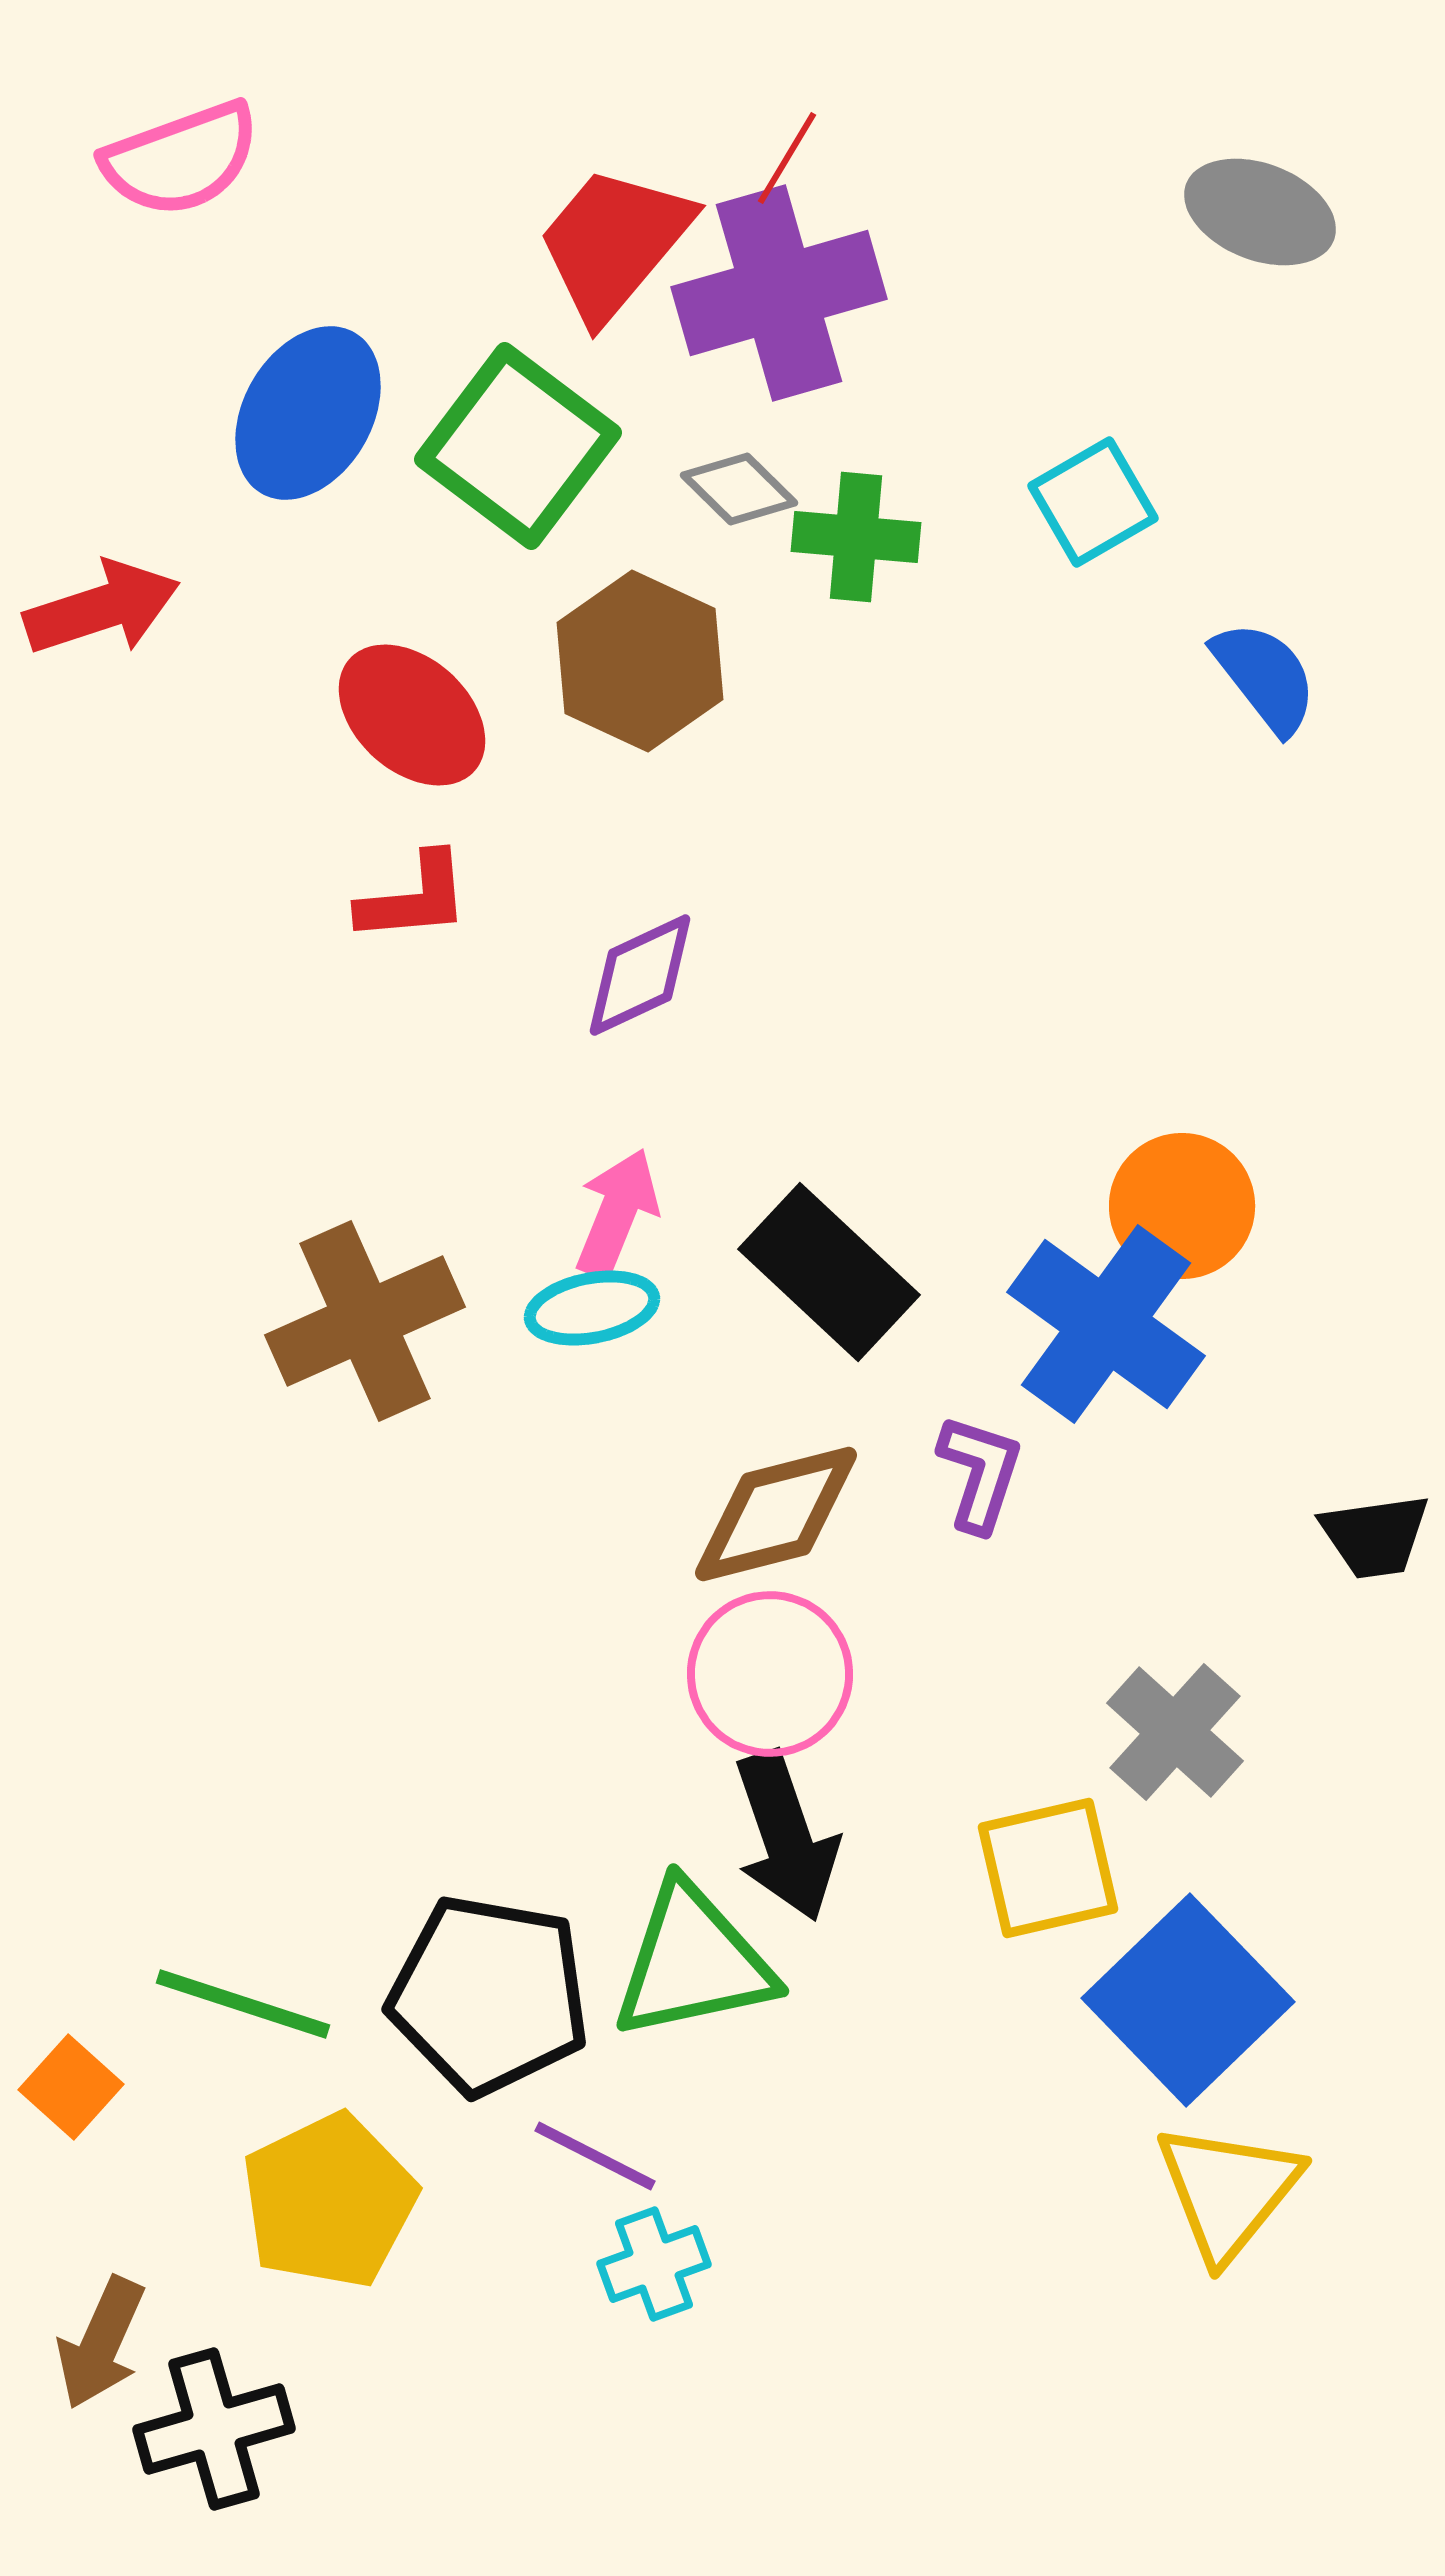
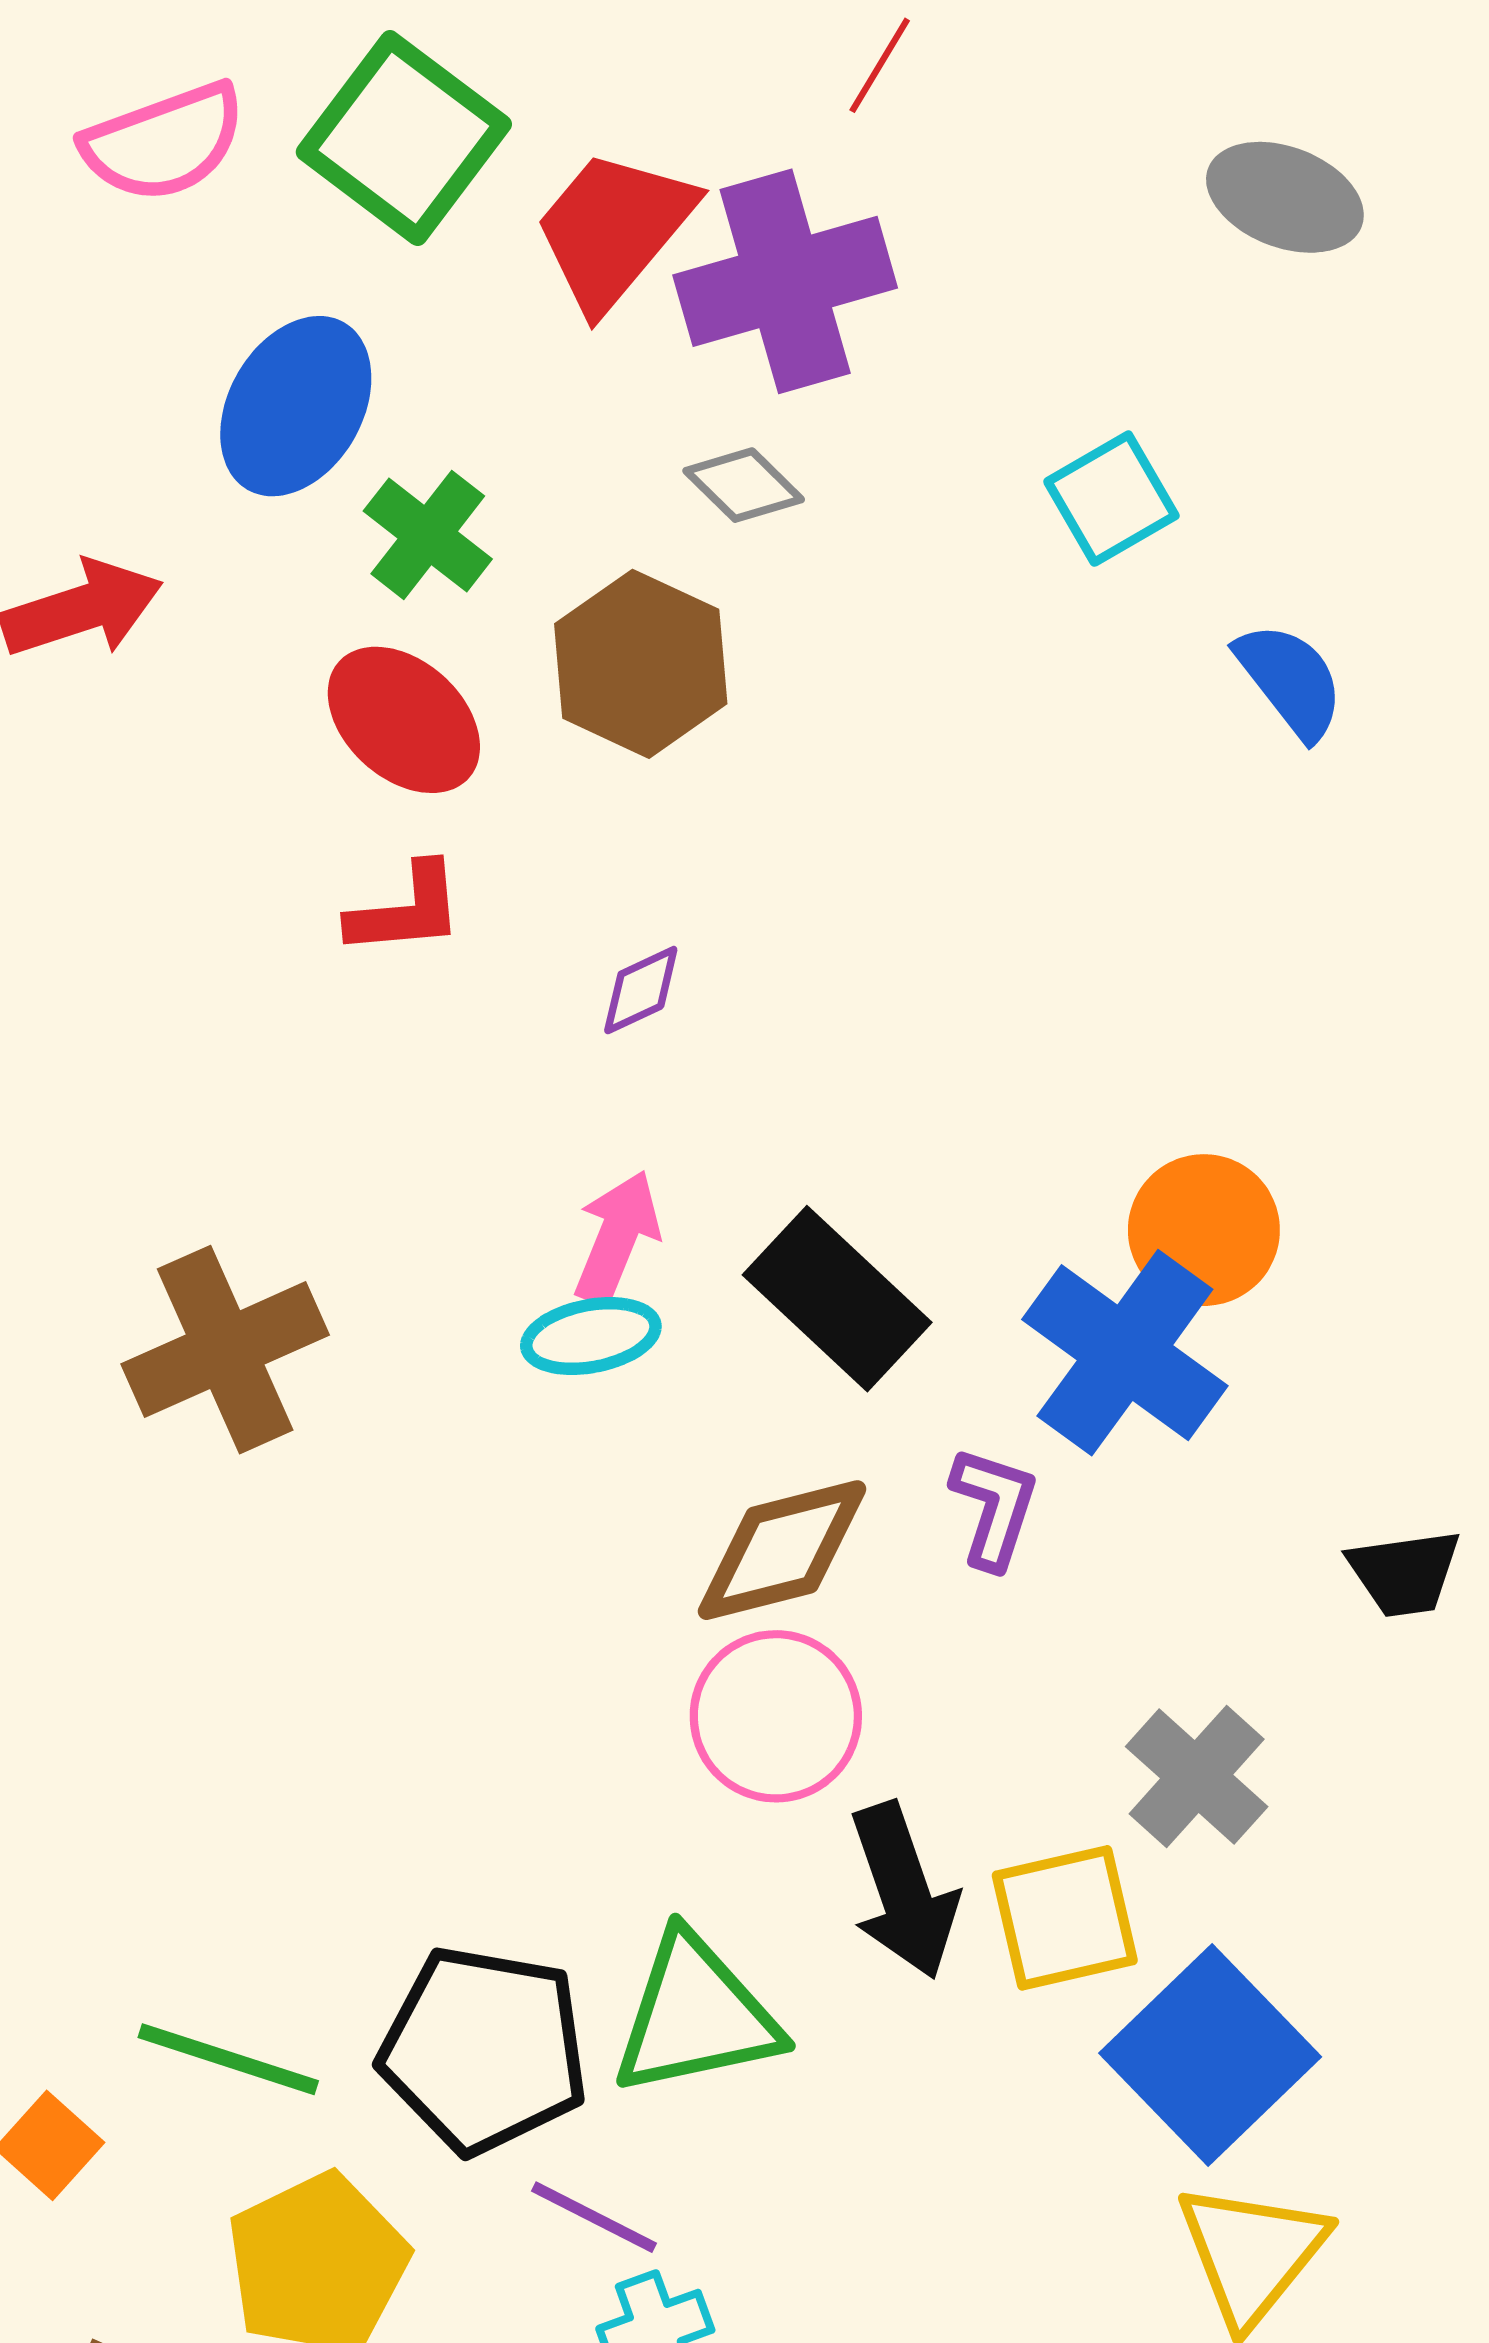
red line: (787, 158) -> (880, 65), moved
green square: (518, 446) -> (404, 138), moved
green cross: (856, 537) -> (428, 535), moved, turned 33
purple diamond: (640, 975) -> (641, 990), size x0.7
brown cross: (365, 1321) -> (225, 1350), moved
black arrow: (786, 1836) -> (904, 1891), moved

